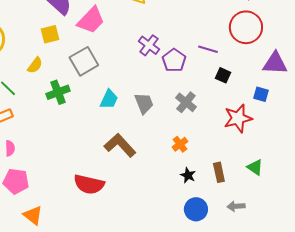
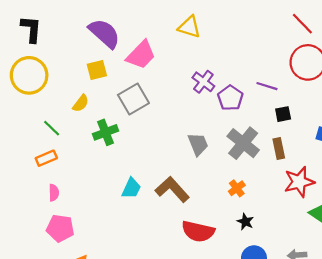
black square: (223, 75) -> (283, 114), turned -35
cyan trapezoid: (109, 99) -> (131, 188), moved
gray cross: (186, 102) -> (243, 143), size x1.4
red star: (238, 118) -> (299, 182), moved
brown rectangle: (219, 172) -> (279, 149), moved
red semicircle: (89, 184) -> (198, 231), moved

